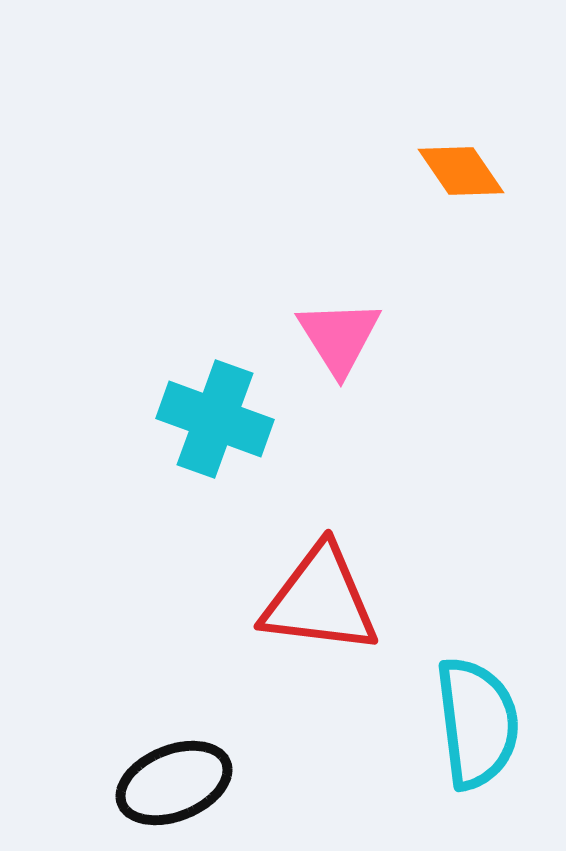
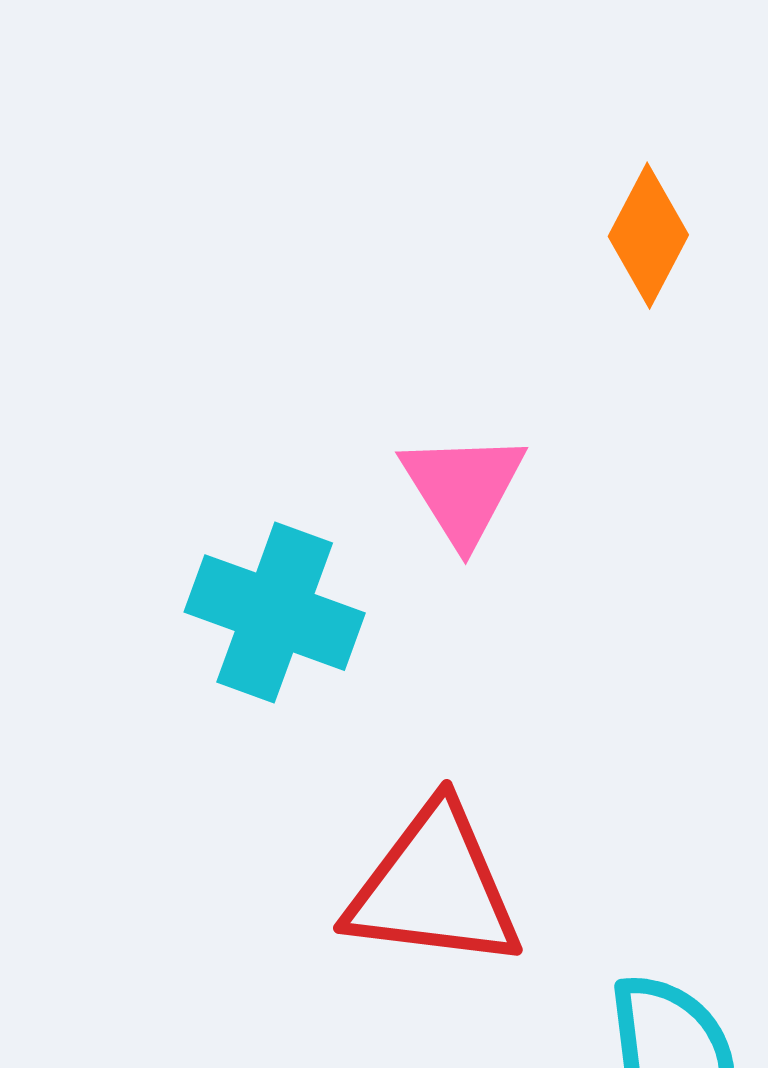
orange diamond: (461, 171) -> (648, 236), turned 62

